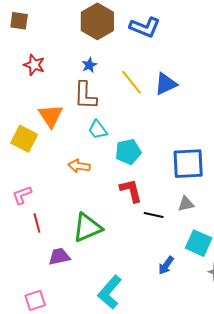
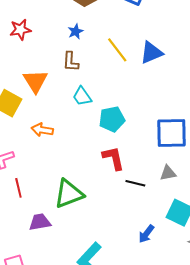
red star: (34, 65) -> (20, 30), turned -30
brown L-shape: (85, 95) -> (71, 62), size x0.7
orange arrow: (79, 166) -> (42, 130), moved

